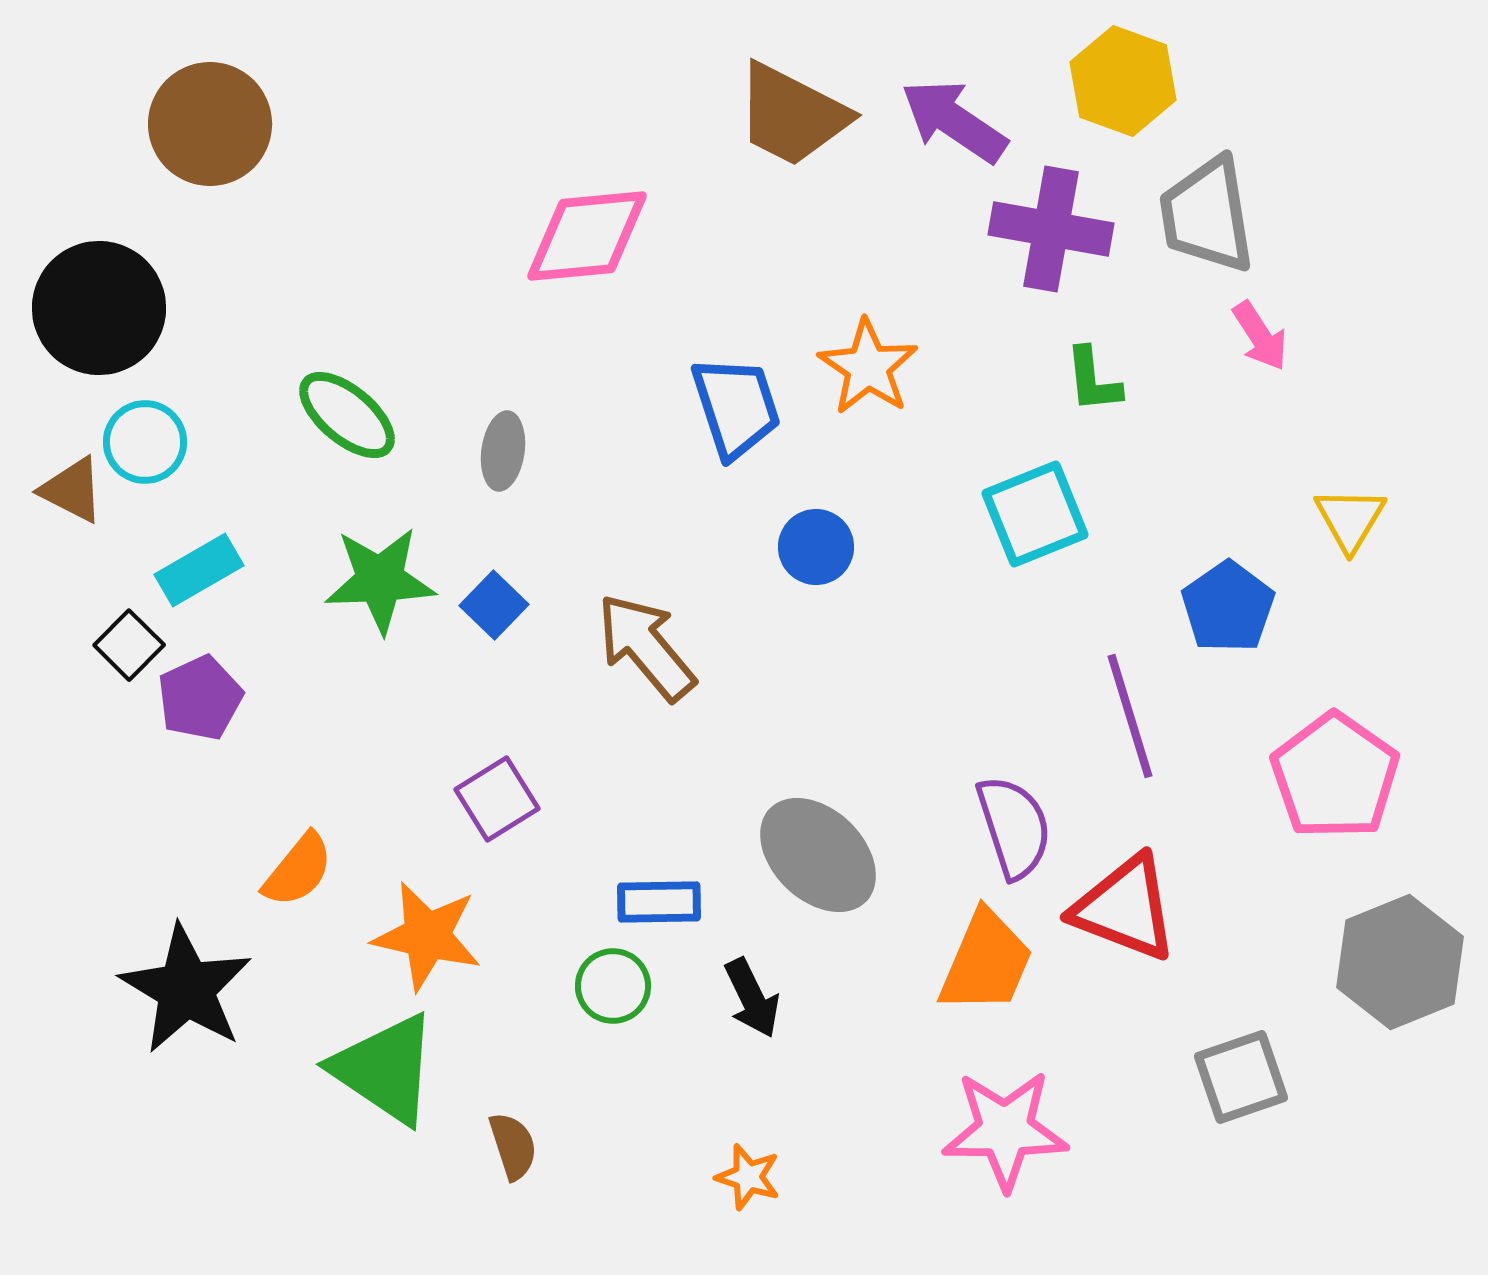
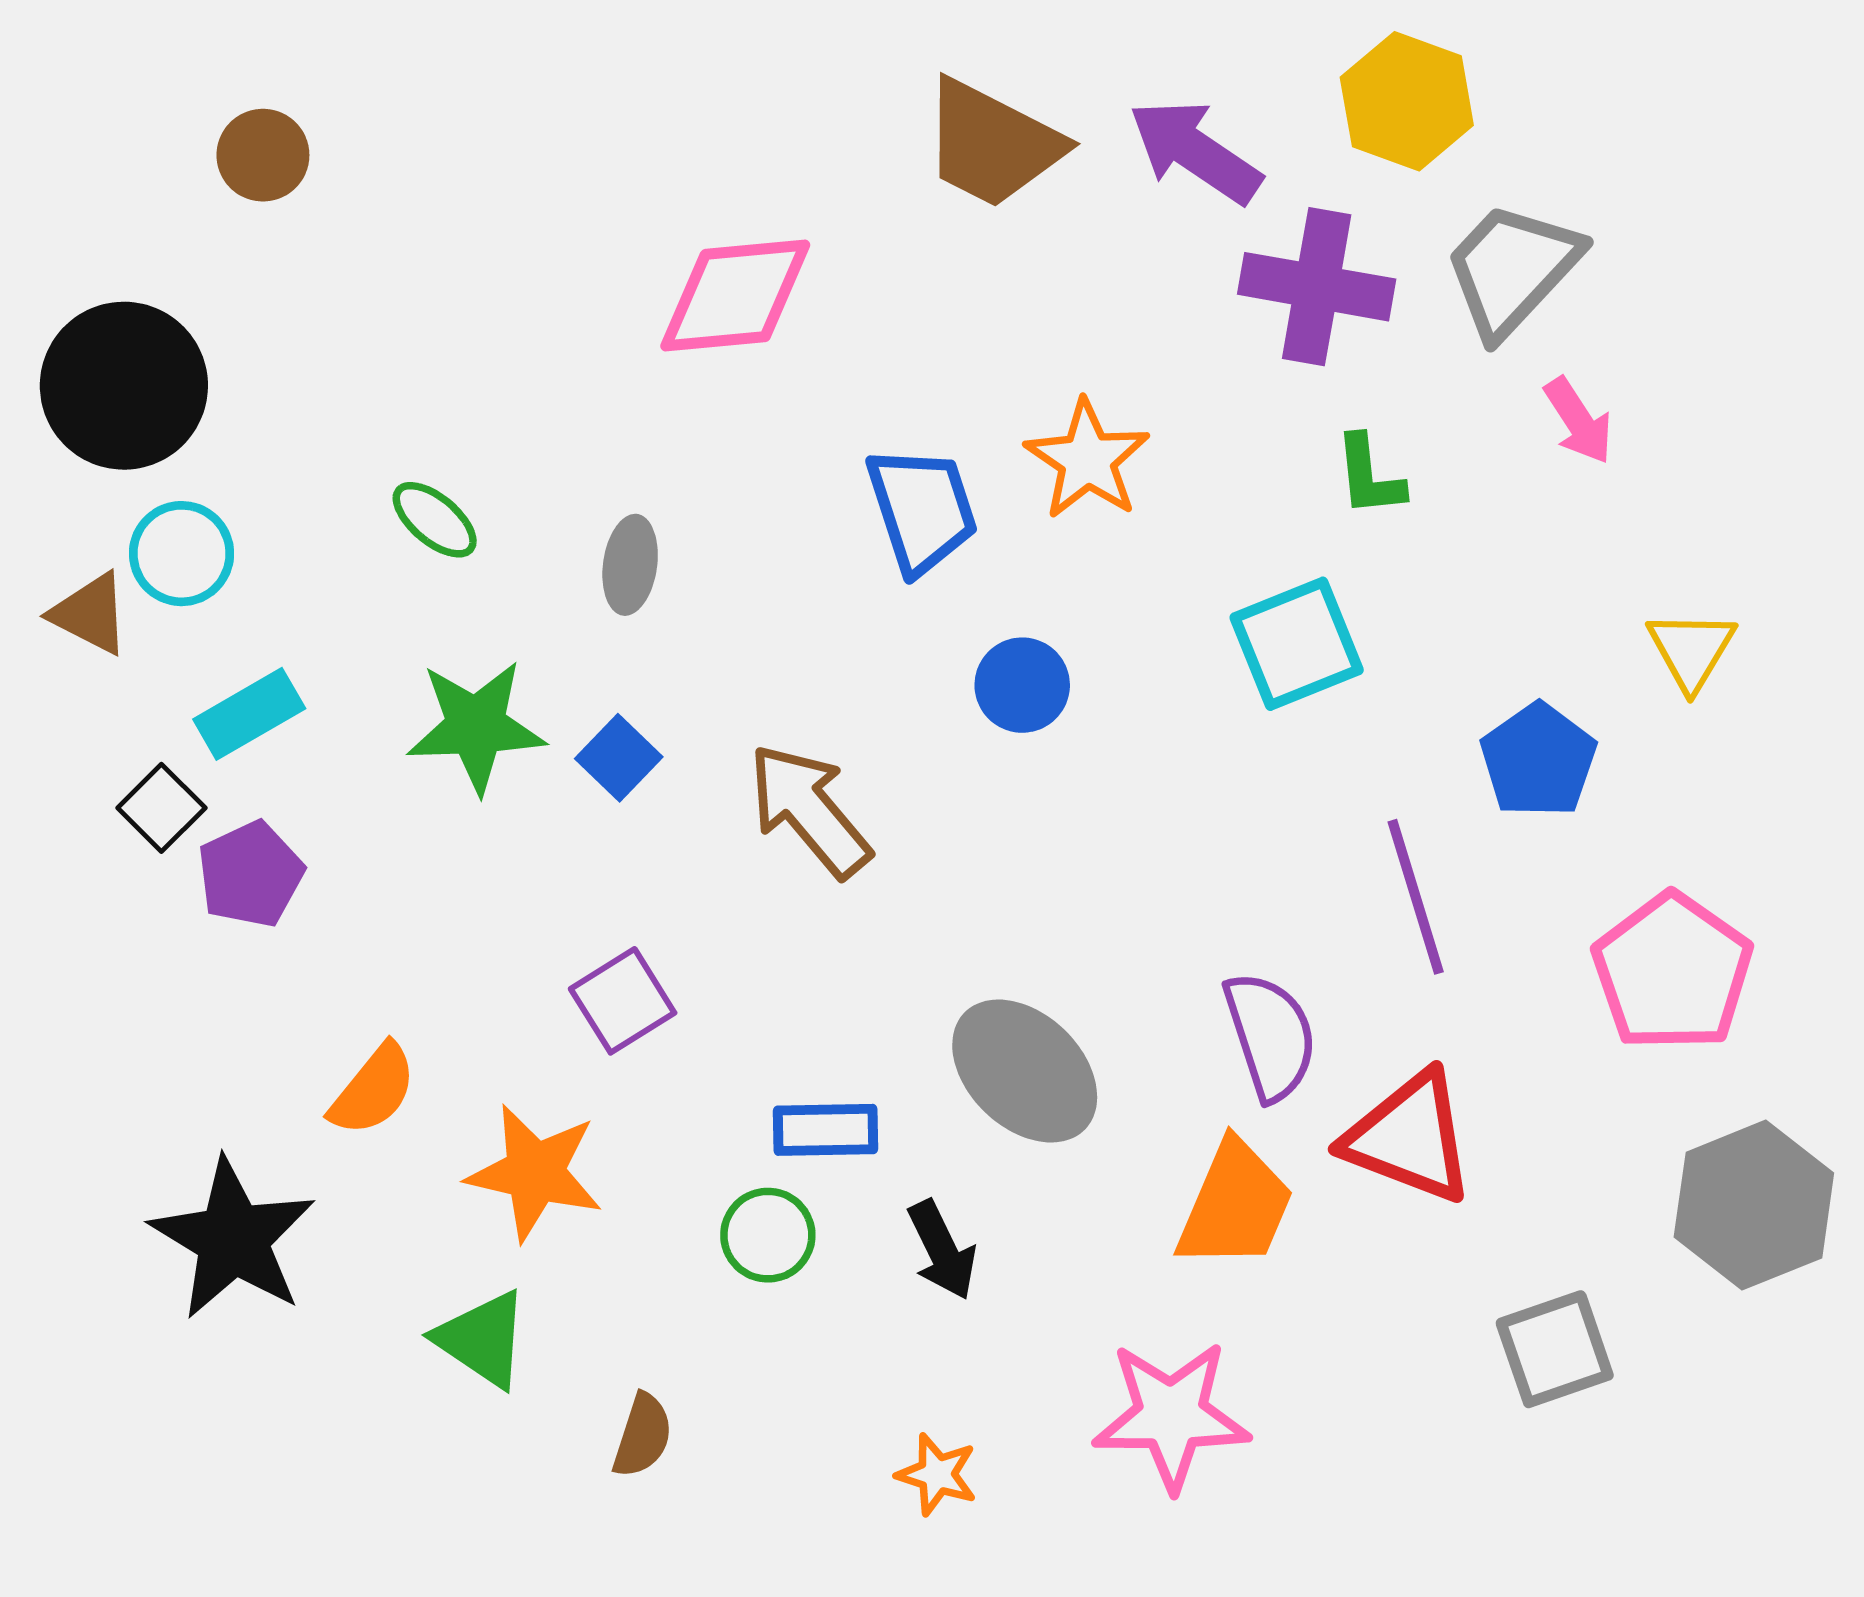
brown circle: (210, 124) -> (263, 155), size x0.6
gray trapezoid: (1207, 215) -> (1512, 269), turned 52
green ellipse: (347, 415) -> (435, 520), size x0.7
green triangle: (385, 1069) -> (482, 1339), size x0.7
pink star: (1005, 1130) -> (1171, 1416), moved
brown semicircle: (513, 1146) -> (643, 1436), turned 36

